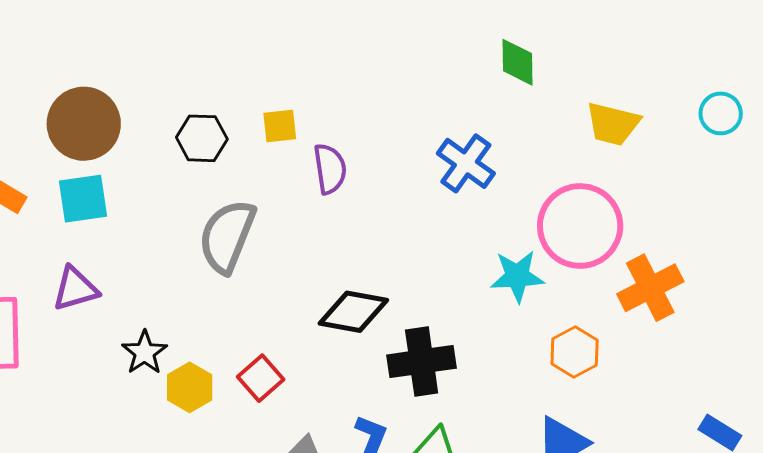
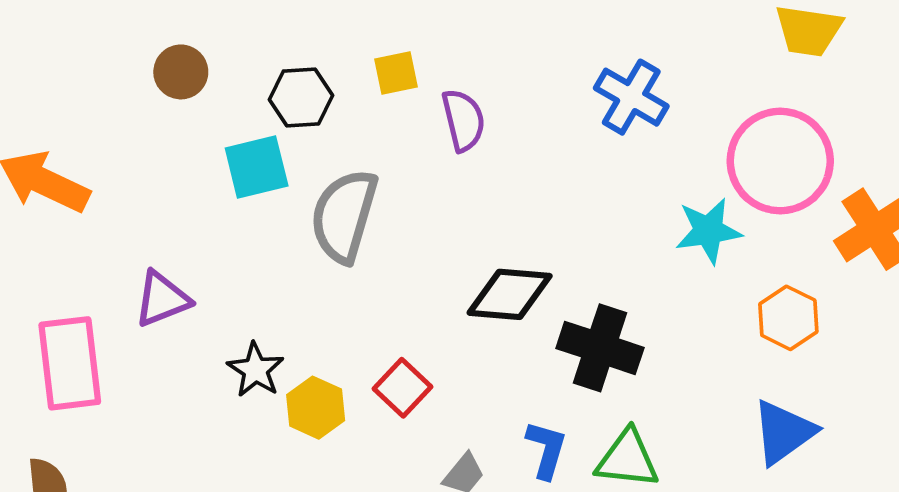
brown circle: (84, 124) -> (181, 72), moved, size x0.6
cyan square: (83, 199) -> (257, 167), moved
black cross: (422, 362) -> (600, 348), turned 32

